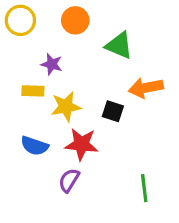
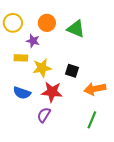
yellow circle: (20, 20) -> (13, 23), moved
orange circle: (75, 20) -> (47, 23), moved
orange arrow: (146, 88) -> (95, 89), moved
green line: (144, 188) -> (92, 120), turned 30

